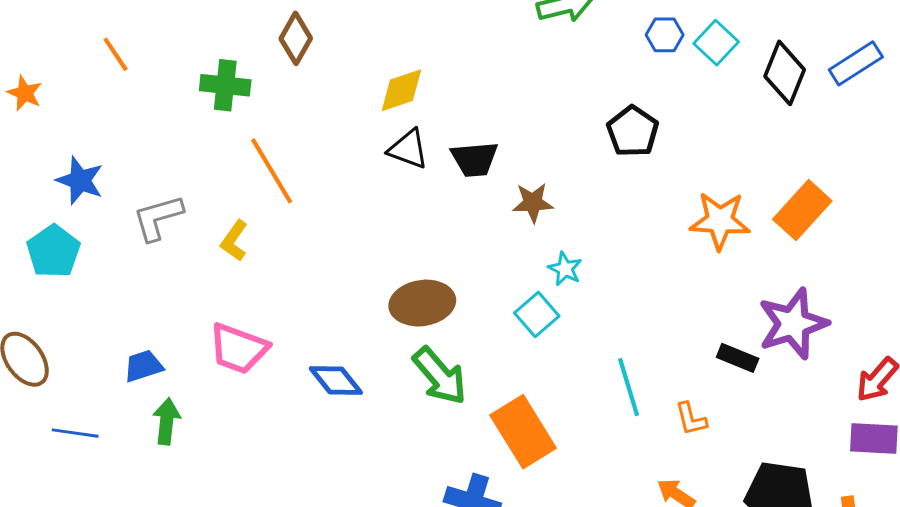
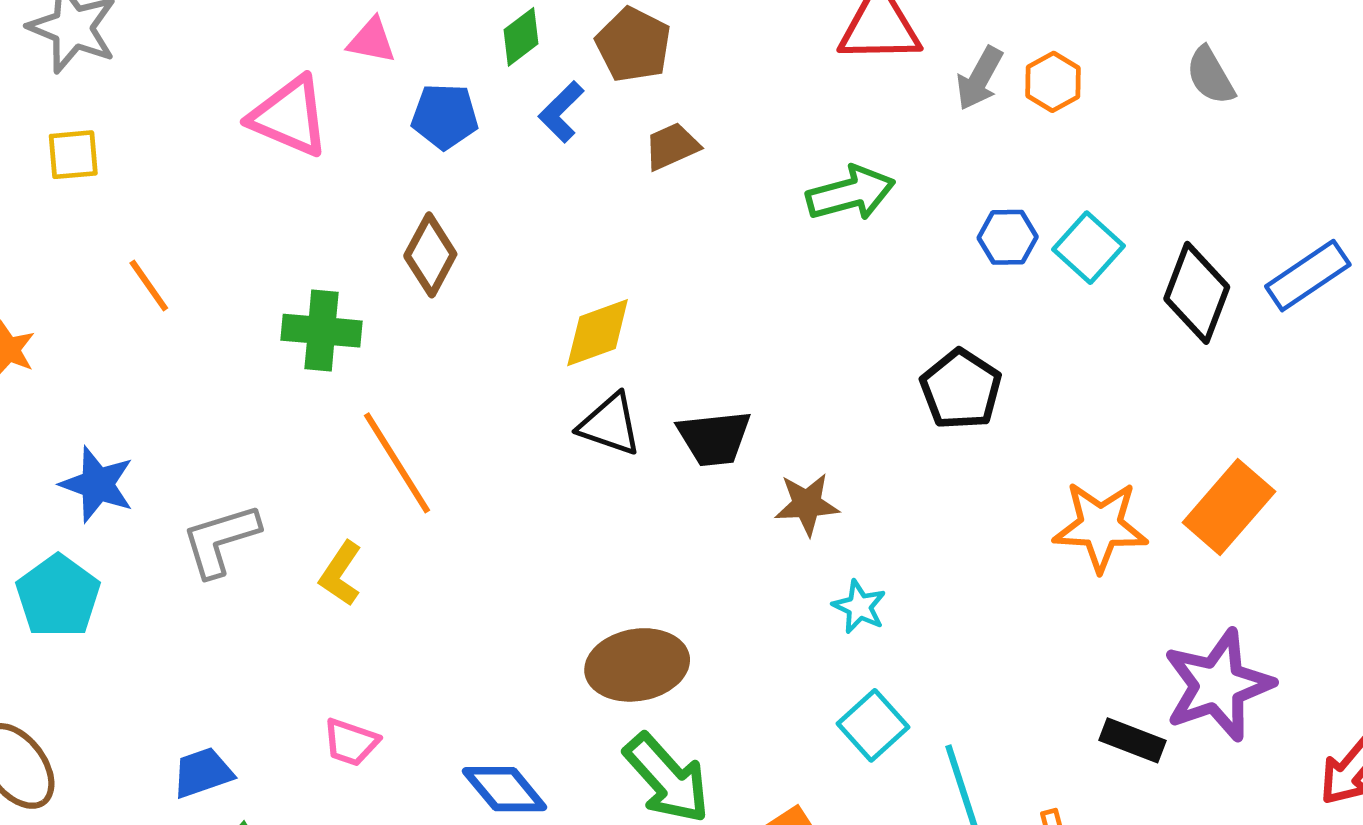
cyan square: (537, 314) -> (873, 725), moved
pink trapezoid: (238, 349) -> (351, 742), size x0.6

